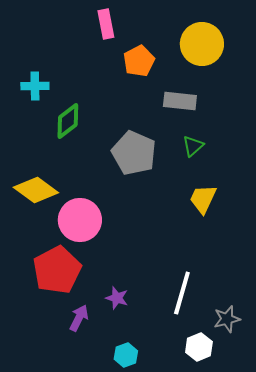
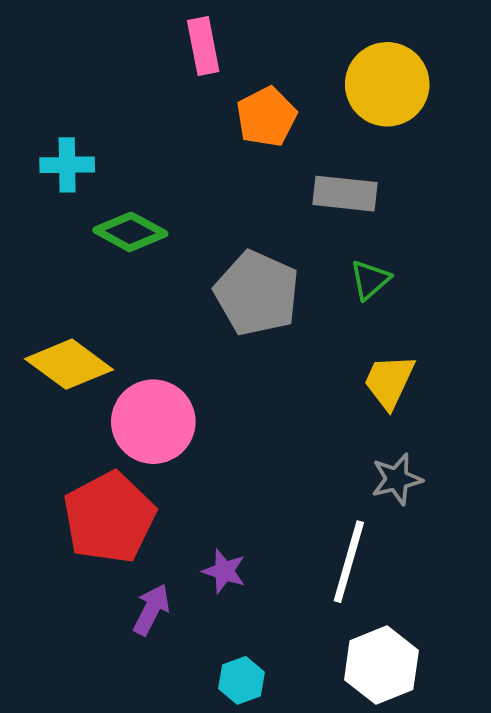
green diamond: (68, 121) -> (130, 232), turned 66
gray star: (227, 319) -> (397, 479), moved
white hexagon: (199, 347) -> (381, 665), size x1.4

